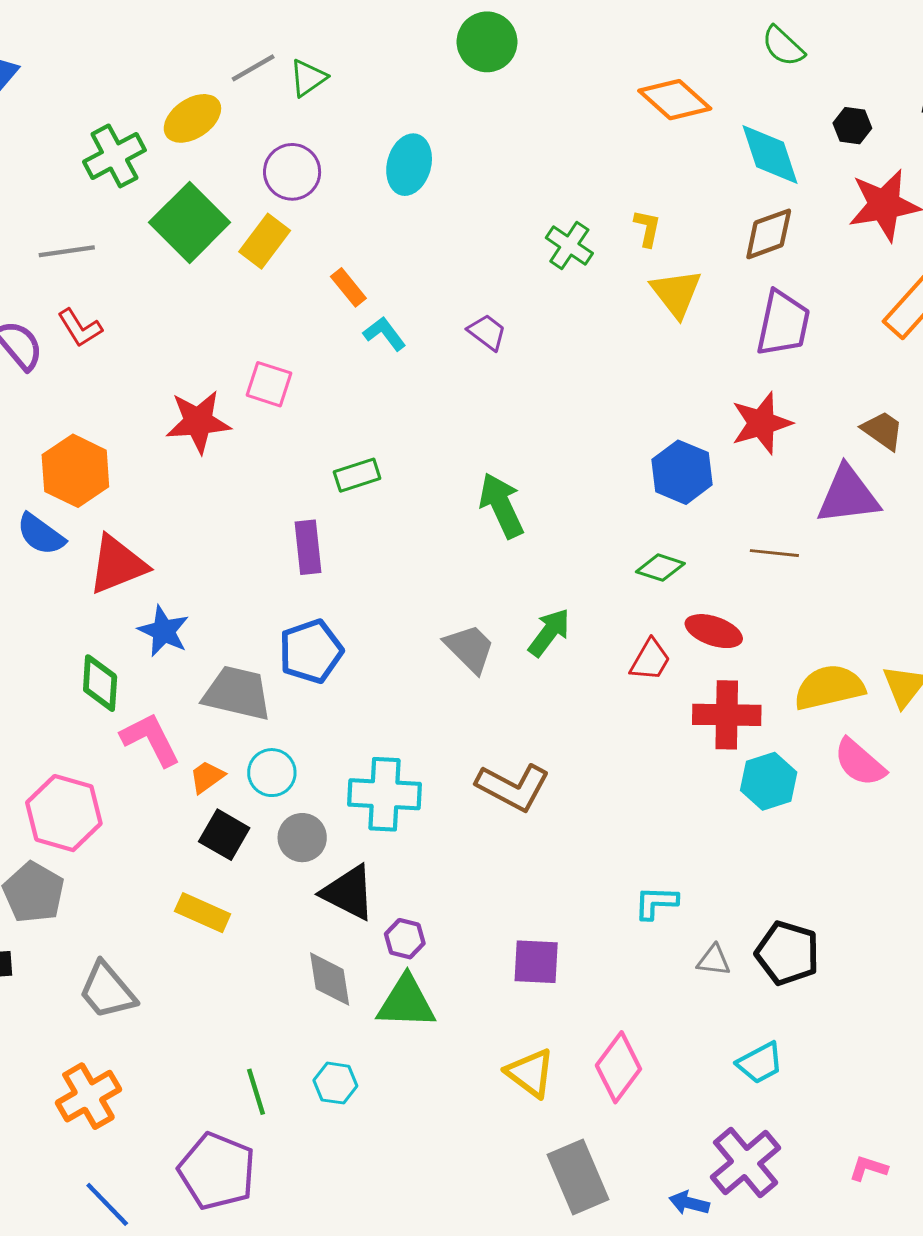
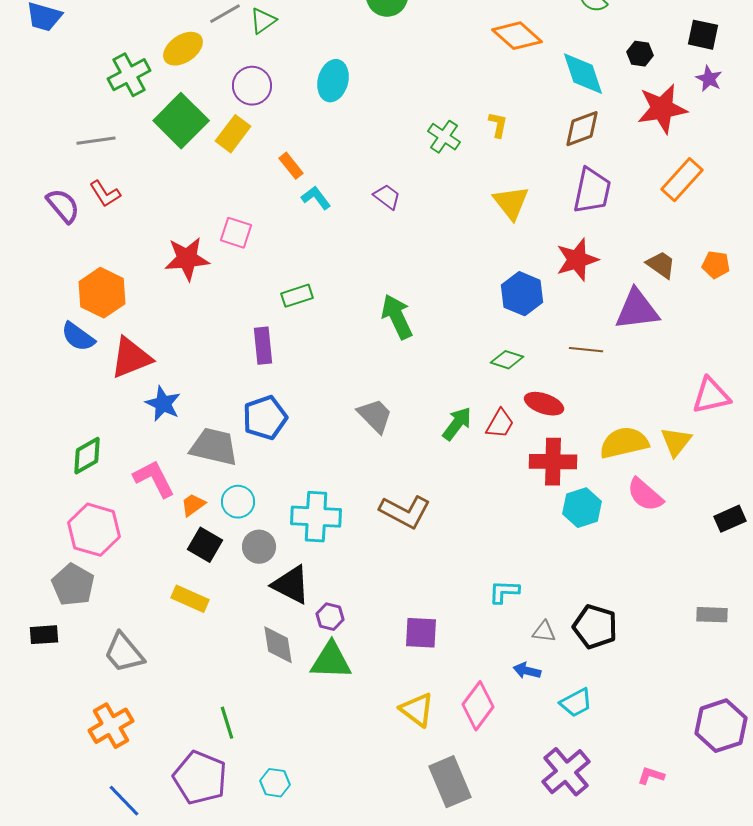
yellow triangle: (676, 293) -> (511, 203), moved
green arrow: (549, 633) -> (457, 424), moved
green diamond: (100, 683) -> (87, 456), moved, turned 57
cyan hexagon: (335, 1083) -> (275, 783), moved
blue arrow: (689, 1203) -> (527, 671), moved

